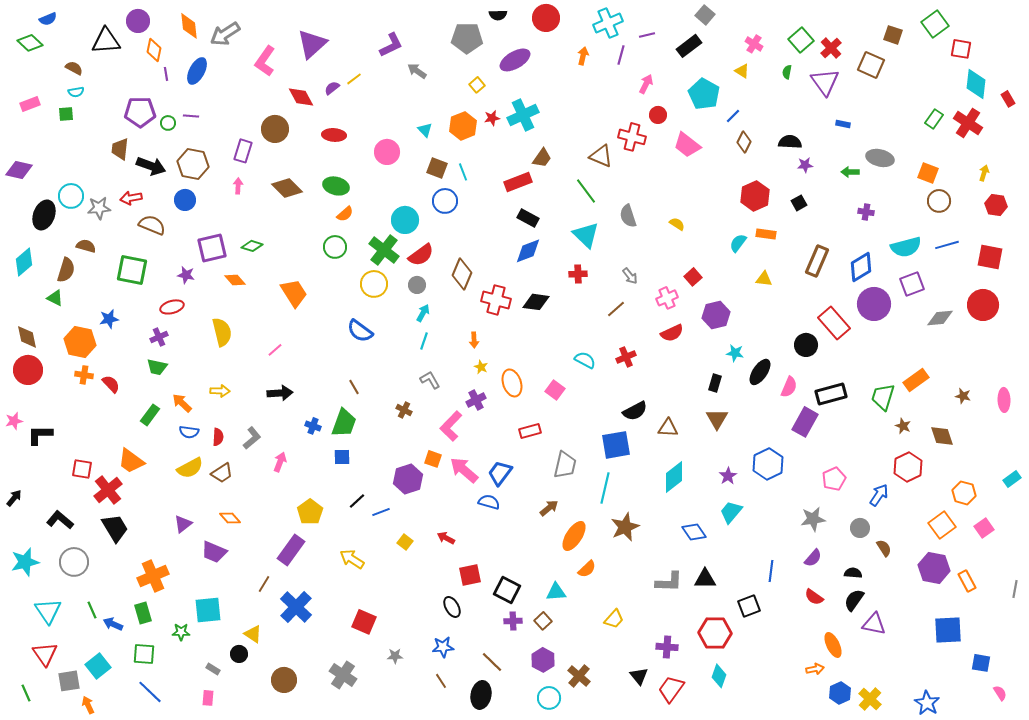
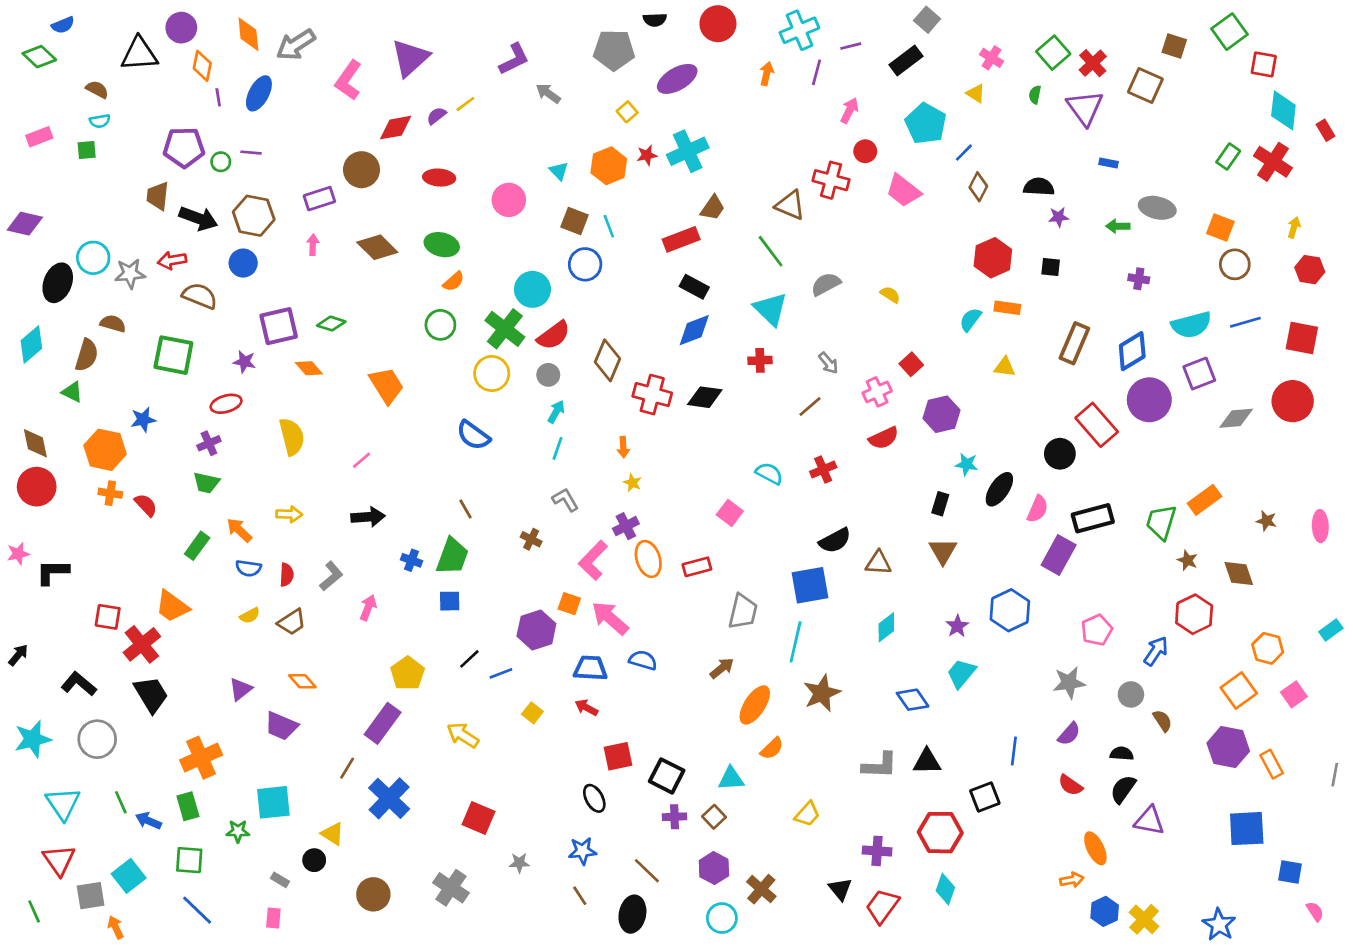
red diamond: (301, 97) -> (396, 128), turned -72
purple rectangle: (243, 151) -> (319, 199), turned 55
black square: (799, 203) -> (1051, 267), turned 35
gray semicircle: (628, 216) -> (826, 284), turned 80
orange ellipse: (512, 383) -> (648, 559), moved
yellow semicircle: (190, 468) -> (250, 616), size x0.6
blue trapezoid: (500, 473) -> (590, 668), moved, turned 56
cyan diamond: (674, 477) -> (886, 627), size x0.7

